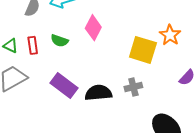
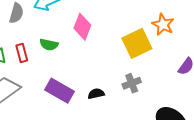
yellow square: (143, 50) -> (137, 43), turned -36
black semicircle: (98, 93) -> (96, 94), size x0.6

